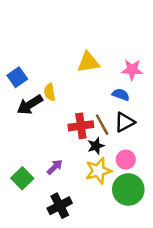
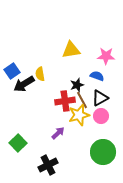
blue square: (17, 77) -> (12, 71), moved
black star: (96, 146) -> (77, 85), moved
pink circle: (126, 160) -> (101, 116), moved
purple arrow: (55, 167) -> (58, 133), moved
yellow star: (98, 171) -> (79, 115), moved

